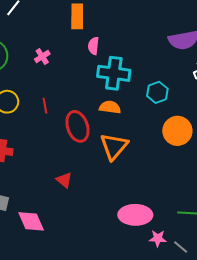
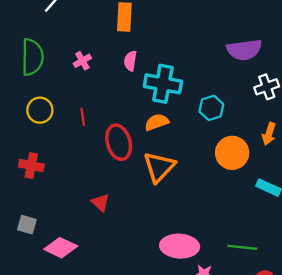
pink semicircle: (93, 46) -> (130, 61), moved
orange semicircle: (110, 107) -> (157, 122), turned -30
pink diamond: (31, 221) -> (61, 248), turned -44

